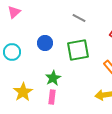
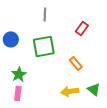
gray line: (79, 18) -> (45, 14), turned 64

